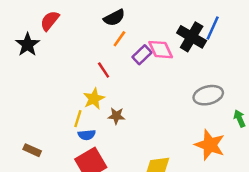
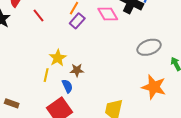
purple rectangle: (142, 55) -> (77, 21), moved
red line: (104, 70) -> (39, 16), moved
blue semicircle: (87, 135) -> (67, 86), moved, turned -104

